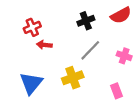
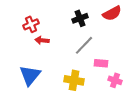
pink cross: (124, 56) -> (115, 80), moved
yellow cross: (73, 78) -> (74, 80), moved, turned 30
pink rectangle: (116, 91) -> (101, 63), moved, turned -64

